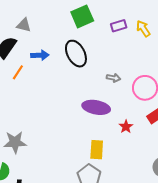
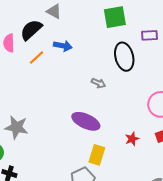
black ellipse: (76, 54) -> (124, 57), moved
gray arrow: (113, 78) -> (98, 83), moved
purple ellipse: (96, 107) -> (86, 121), moved

